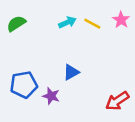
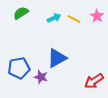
green semicircle: (16, 24) -> (21, 13), moved
blue triangle: (71, 72) -> (57, 58), size x1.5

